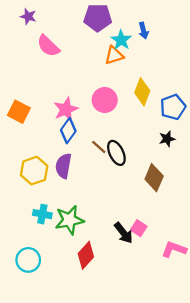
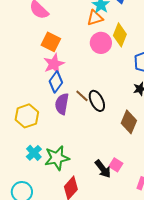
yellow diamond: (142, 92) -> (120, 35), moved
pink circle: (105, 100) -> (101, 43), moved
orange square: (19, 112) -> (51, 42), moved
purple semicircle: (64, 166) -> (62, 104), moved
cyan cross: (42, 214) -> (34, 153), turned 35

